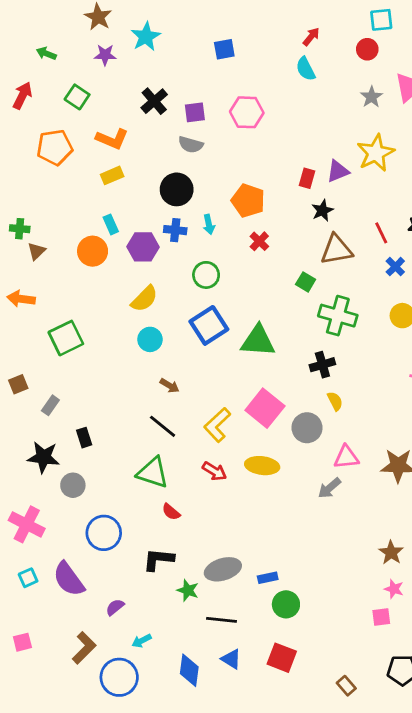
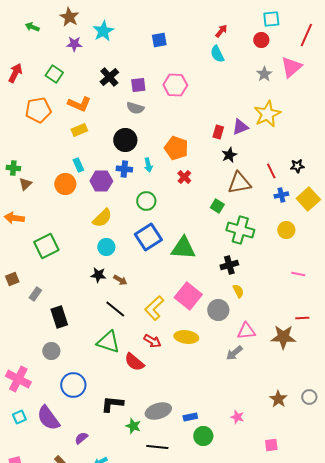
green arrow: (46, 53) -> (32, 27), moved
blue cross: (395, 267) -> (281, 195), turned 32
black rectangle: (84, 438) -> (59, 317), size x1.5
black star: (43, 457) -> (98, 275), moved, size x0.7
red semicircle: (171, 512) -> (134, 362), moved, size x1.5
pink star: (394, 589) -> (237, 417), moved

